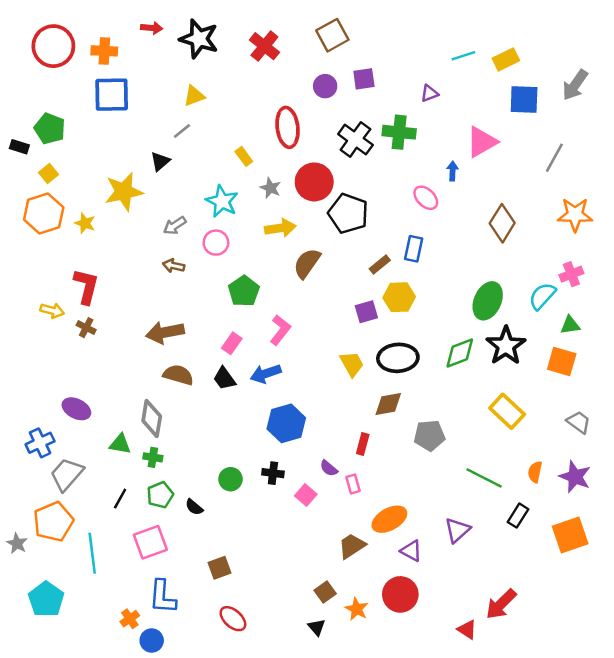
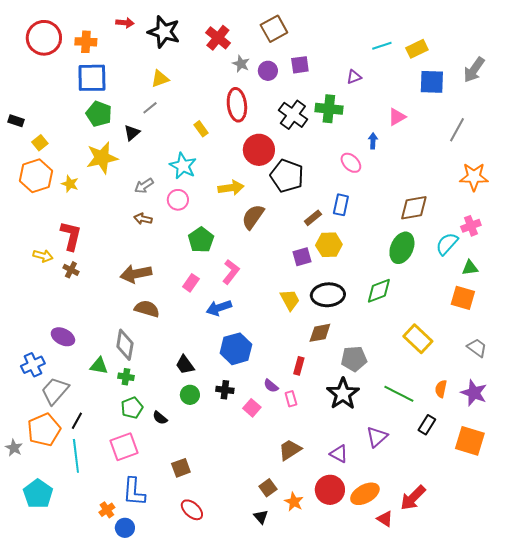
green pentagon: (50, 129) -> (99, 114), moved
pink triangle: (482, 142) -> (397, 117), size x0.7
gray star: (271, 188) -> (241, 64), moved
brown diamond: (502, 223) -> (414, 208), moved, turned 48
black star: (506, 346) -> (343, 394), moved
black trapezoid: (224, 378) -> (185, 365), moved
black line: (120, 499) -> (77, 421), moved
orange ellipse: (389, 519) -> (365, 494), moved
orange square: (570, 535) -> (470, 441), turned 36

